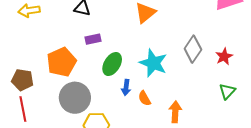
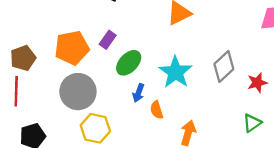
purple rectangle: (93, 39) -> (108, 40), moved, turned -56
brown pentagon: (22, 80) -> (23, 58), turned 30

